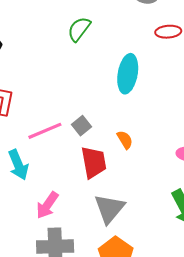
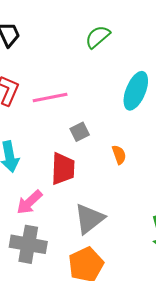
pink line: (45, 131) -> (50, 97), moved
red trapezoid: (94, 162) -> (63, 169), moved

